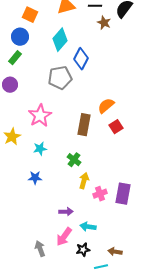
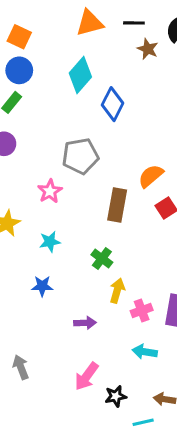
orange square: (30, 15) -> (19, 37), moved
gray pentagon: (60, 78) -> (80, 156), moved
pink star: (40, 116) -> (50, 191), size x0.7
purple arrow: (66, 212) -> (85, 323), moved
cyan arrow: (88, 227) -> (145, 352), moved
gray arrow: (40, 249) -> (21, 367), moved

